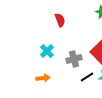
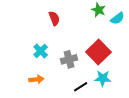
black line: (87, 77) -> (81, 87), moved

